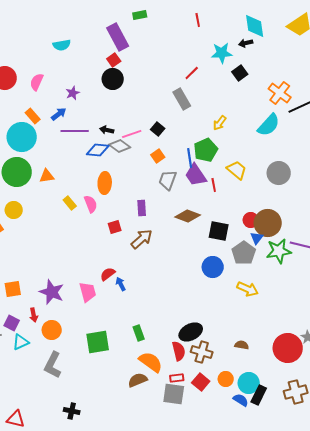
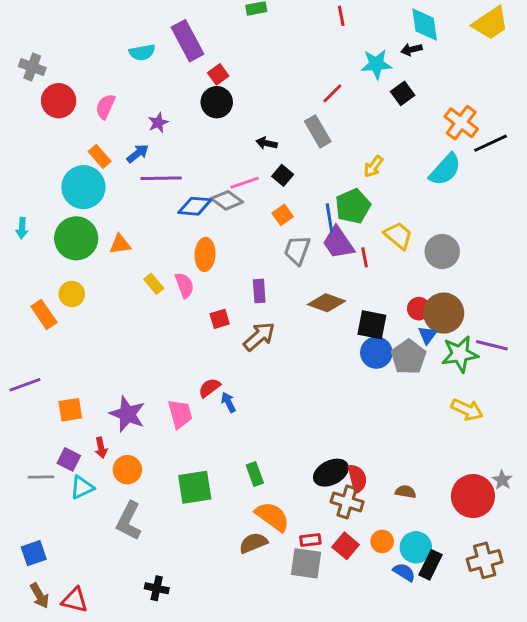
purple rectangle: (118, 37) -> (187, 41), moved
black arrow: (107, 130) -> (266, 143), moved
gray circle: (279, 173) -> (442, 252), moved
blue circle: (213, 267) -> (376, 353), moved
yellow arrow: (248, 289) -> (467, 410), moved
red semicircle: (179, 351) -> (357, 478), moved

